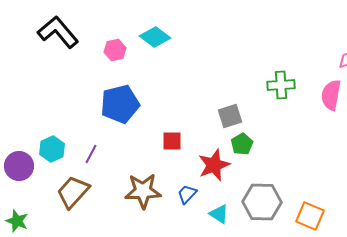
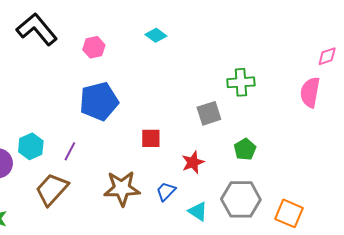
cyan diamond: (155, 37) -> (156, 35), moved, size x0.7
green cross: (281, 85) -> (241, 82), moved
green pentagon: (242, 144) -> (245, 149), moved
red star: (214, 165) -> (193, 162), size x0.7

